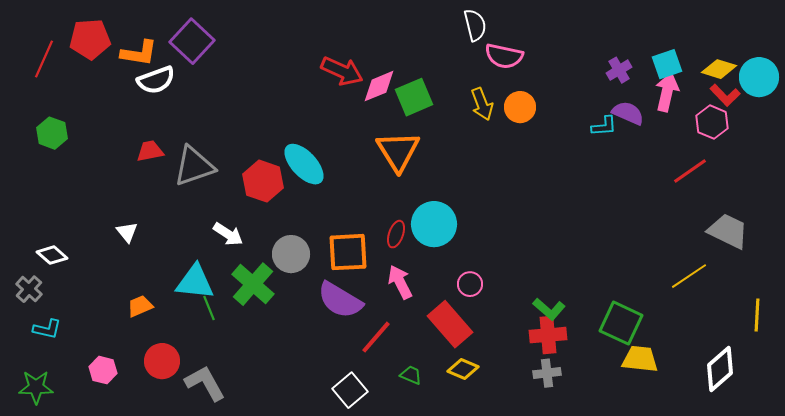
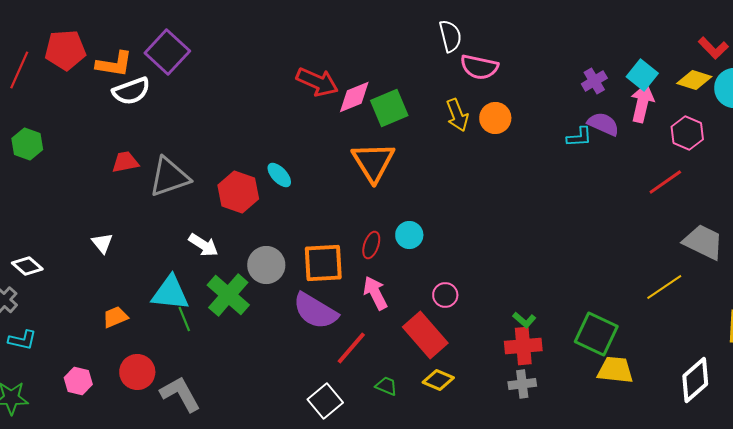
cyan square: (667, 64) -> (642, 75), turned -32
red L-shape: (725, 95) -> (713, 48), moved
cyan ellipse: (304, 164) -> (279, 175), size x0.6
cyan circle: (434, 224) -> (409, 235), size x0.6
green L-shape: (549, 309) -> (524, 320), size x0.7

